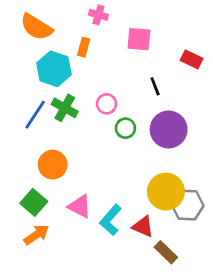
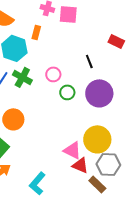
pink square: (139, 39) -> (68, 14), moved
gray hexagon: (187, 205) -> (108, 164), moved
pink triangle: (80, 206) -> (72, 150), moved
cyan L-shape: (111, 220) -> (37, 183), moved

